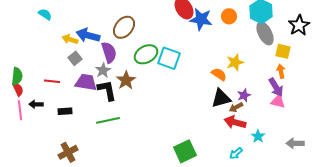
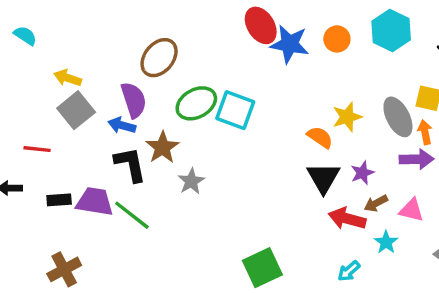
gray ellipse: (265, 33) -> (398, 117), moved
blue arrow: (88, 35) -> (122, 125), moved, size x0.7
gray square: (75, 58) -> (76, 110), size x1.5
gray star: (103, 70) -> (191, 181), moved
purple trapezoid: (86, 82) -> (95, 202), moved
purple arrow: (276, 87) -> (417, 159), turned -60
black triangle: (221, 98) -> (323, 178), turned -45
pink triangle: (278, 101) -> (411, 210), moved
brown arrow: (236, 107) -> (376, 203), moved
green line: (108, 120) -> (132, 215), turned 50

